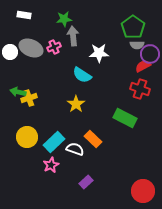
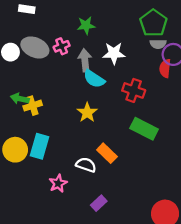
green star: (64, 19) -> (86, 25), moved
gray arrow: (73, 36) -> (85, 60), moved
red semicircle: (143, 66) -> (165, 68), turned -56
red cross: (140, 89) -> (134, 90), moved
yellow circle: (27, 137) -> (15, 150), moved
cyan rectangle: (54, 142) -> (40, 146), moved, turned -30

